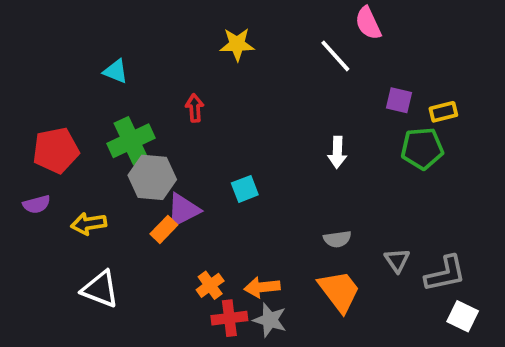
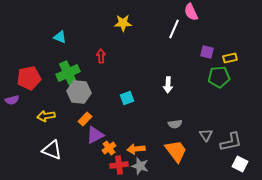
white line: (335, 56) -> (174, 29), turned 66
white arrow: (337, 152) -> (168, 85), moved
purple semicircle: (37, 204) -> (12, 100), moved
purple triangle: (183, 210) -> (95, 135), moved

